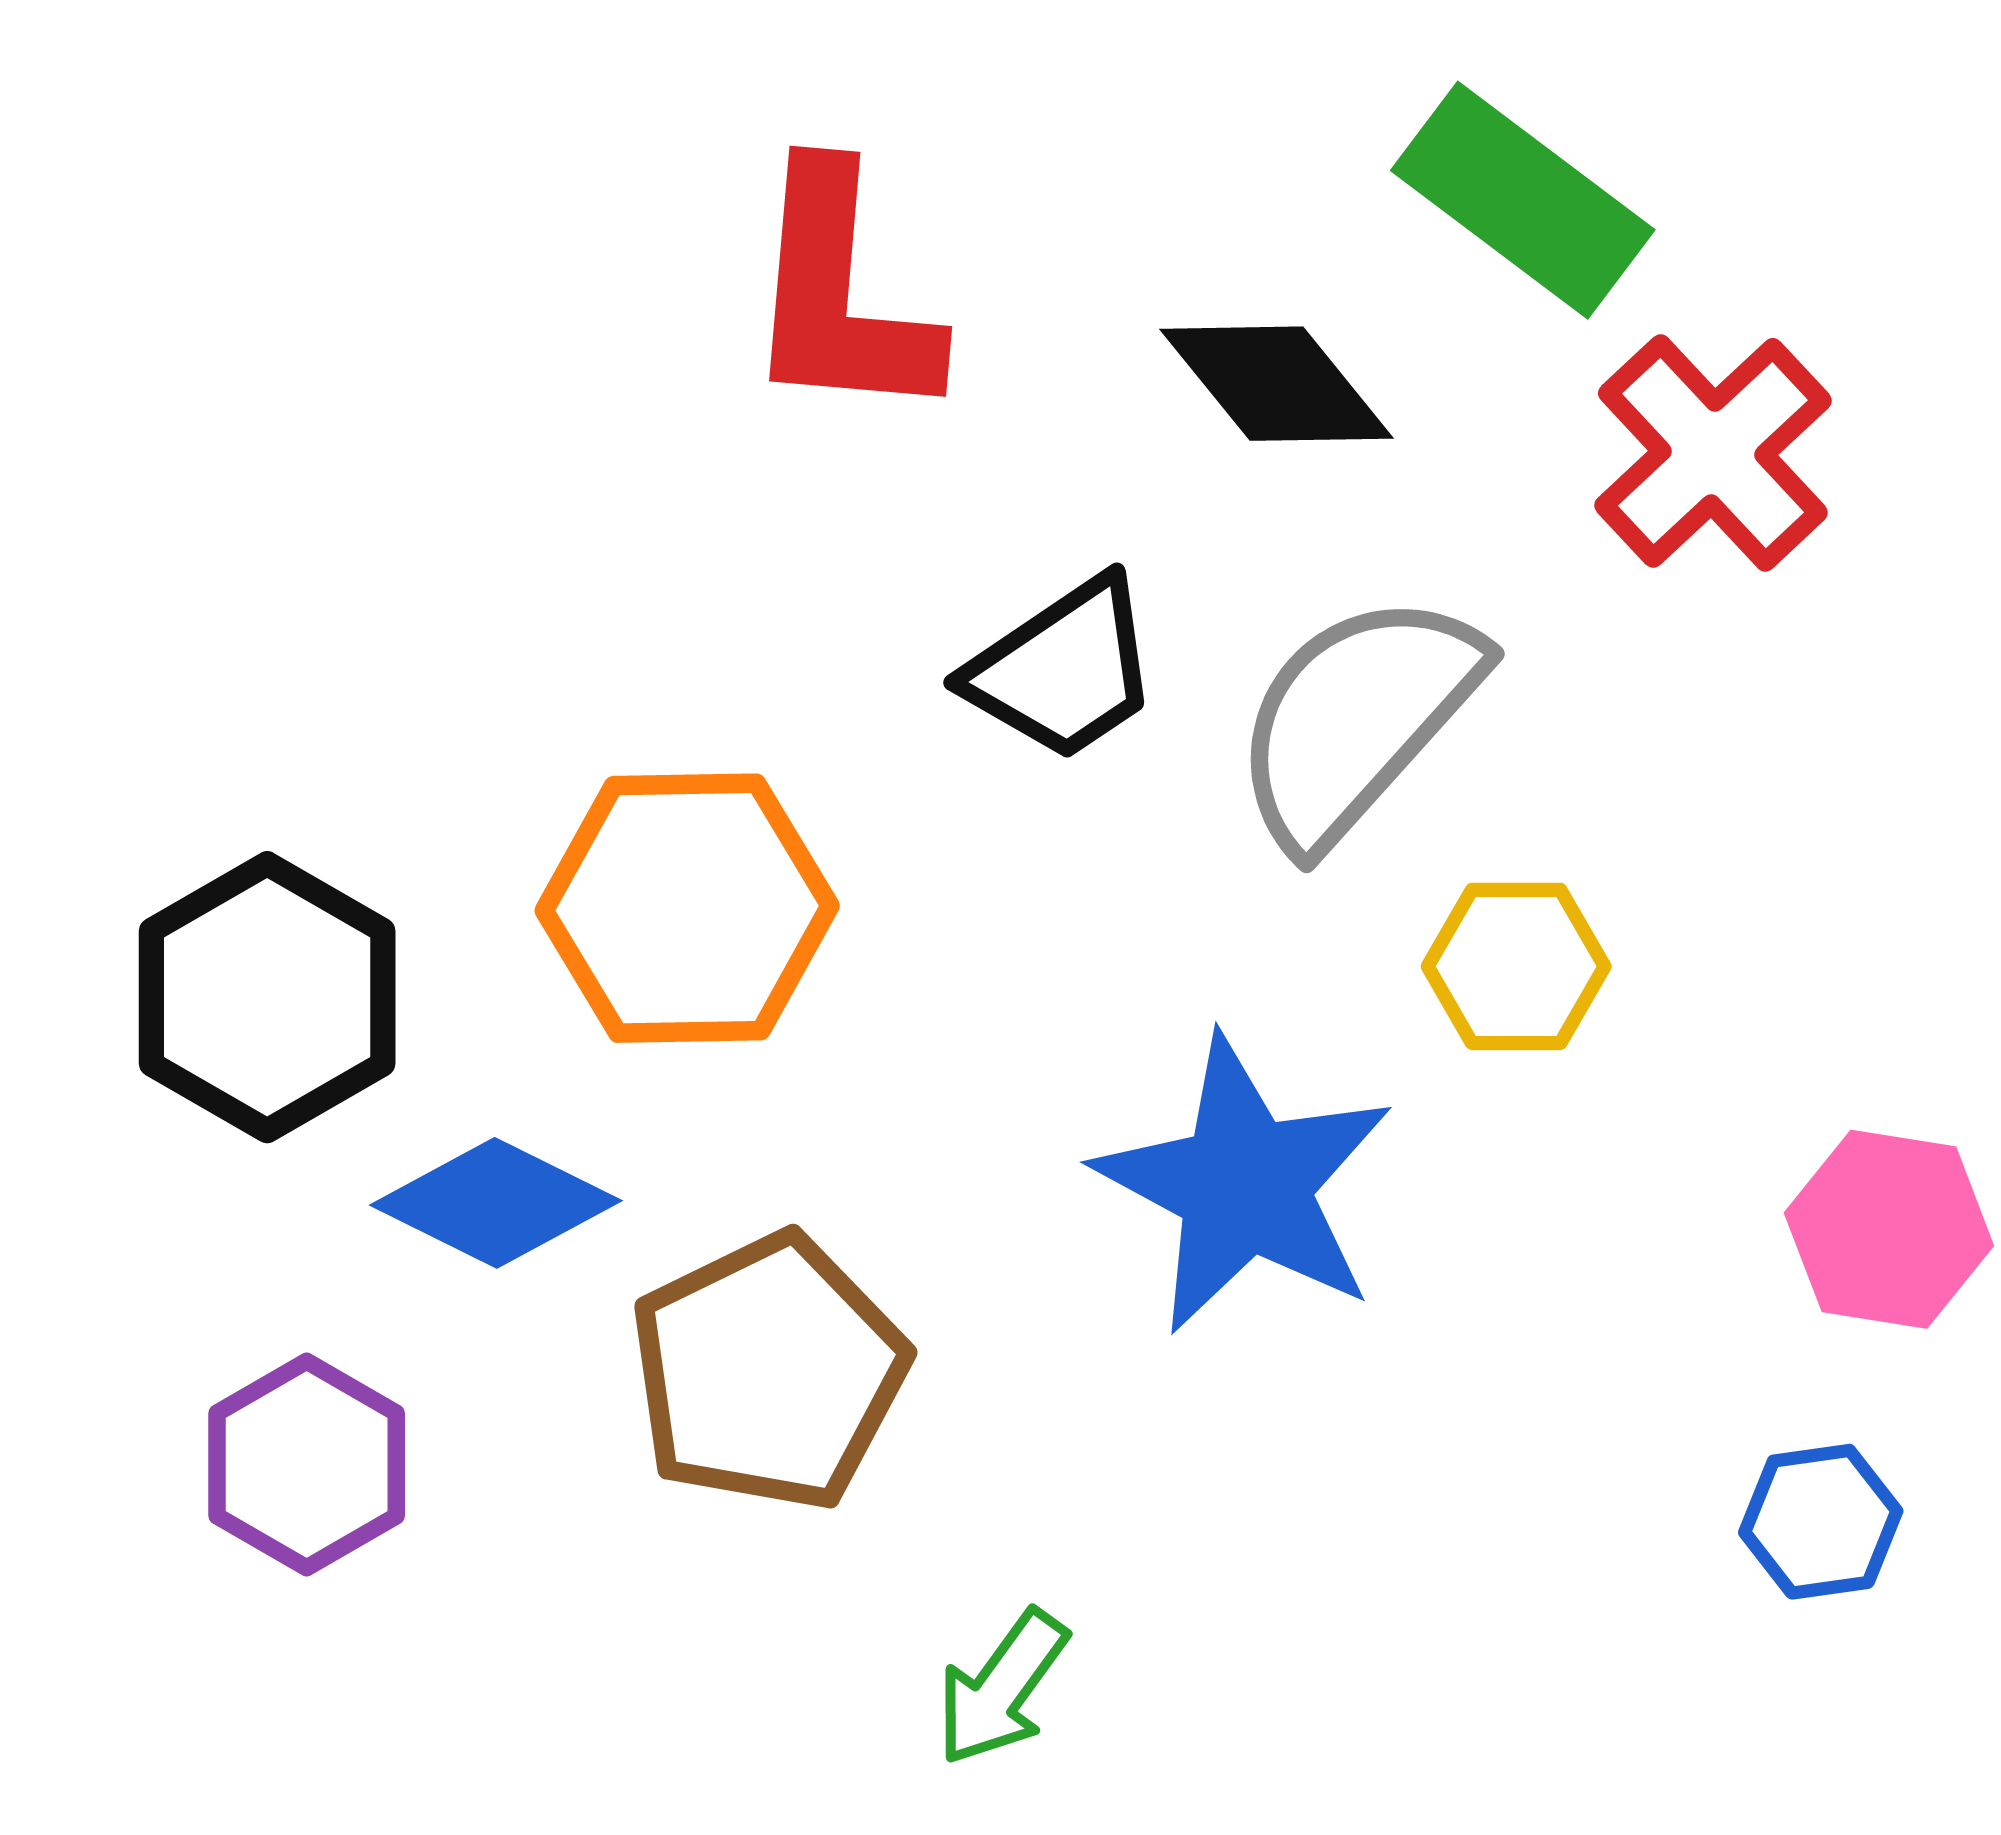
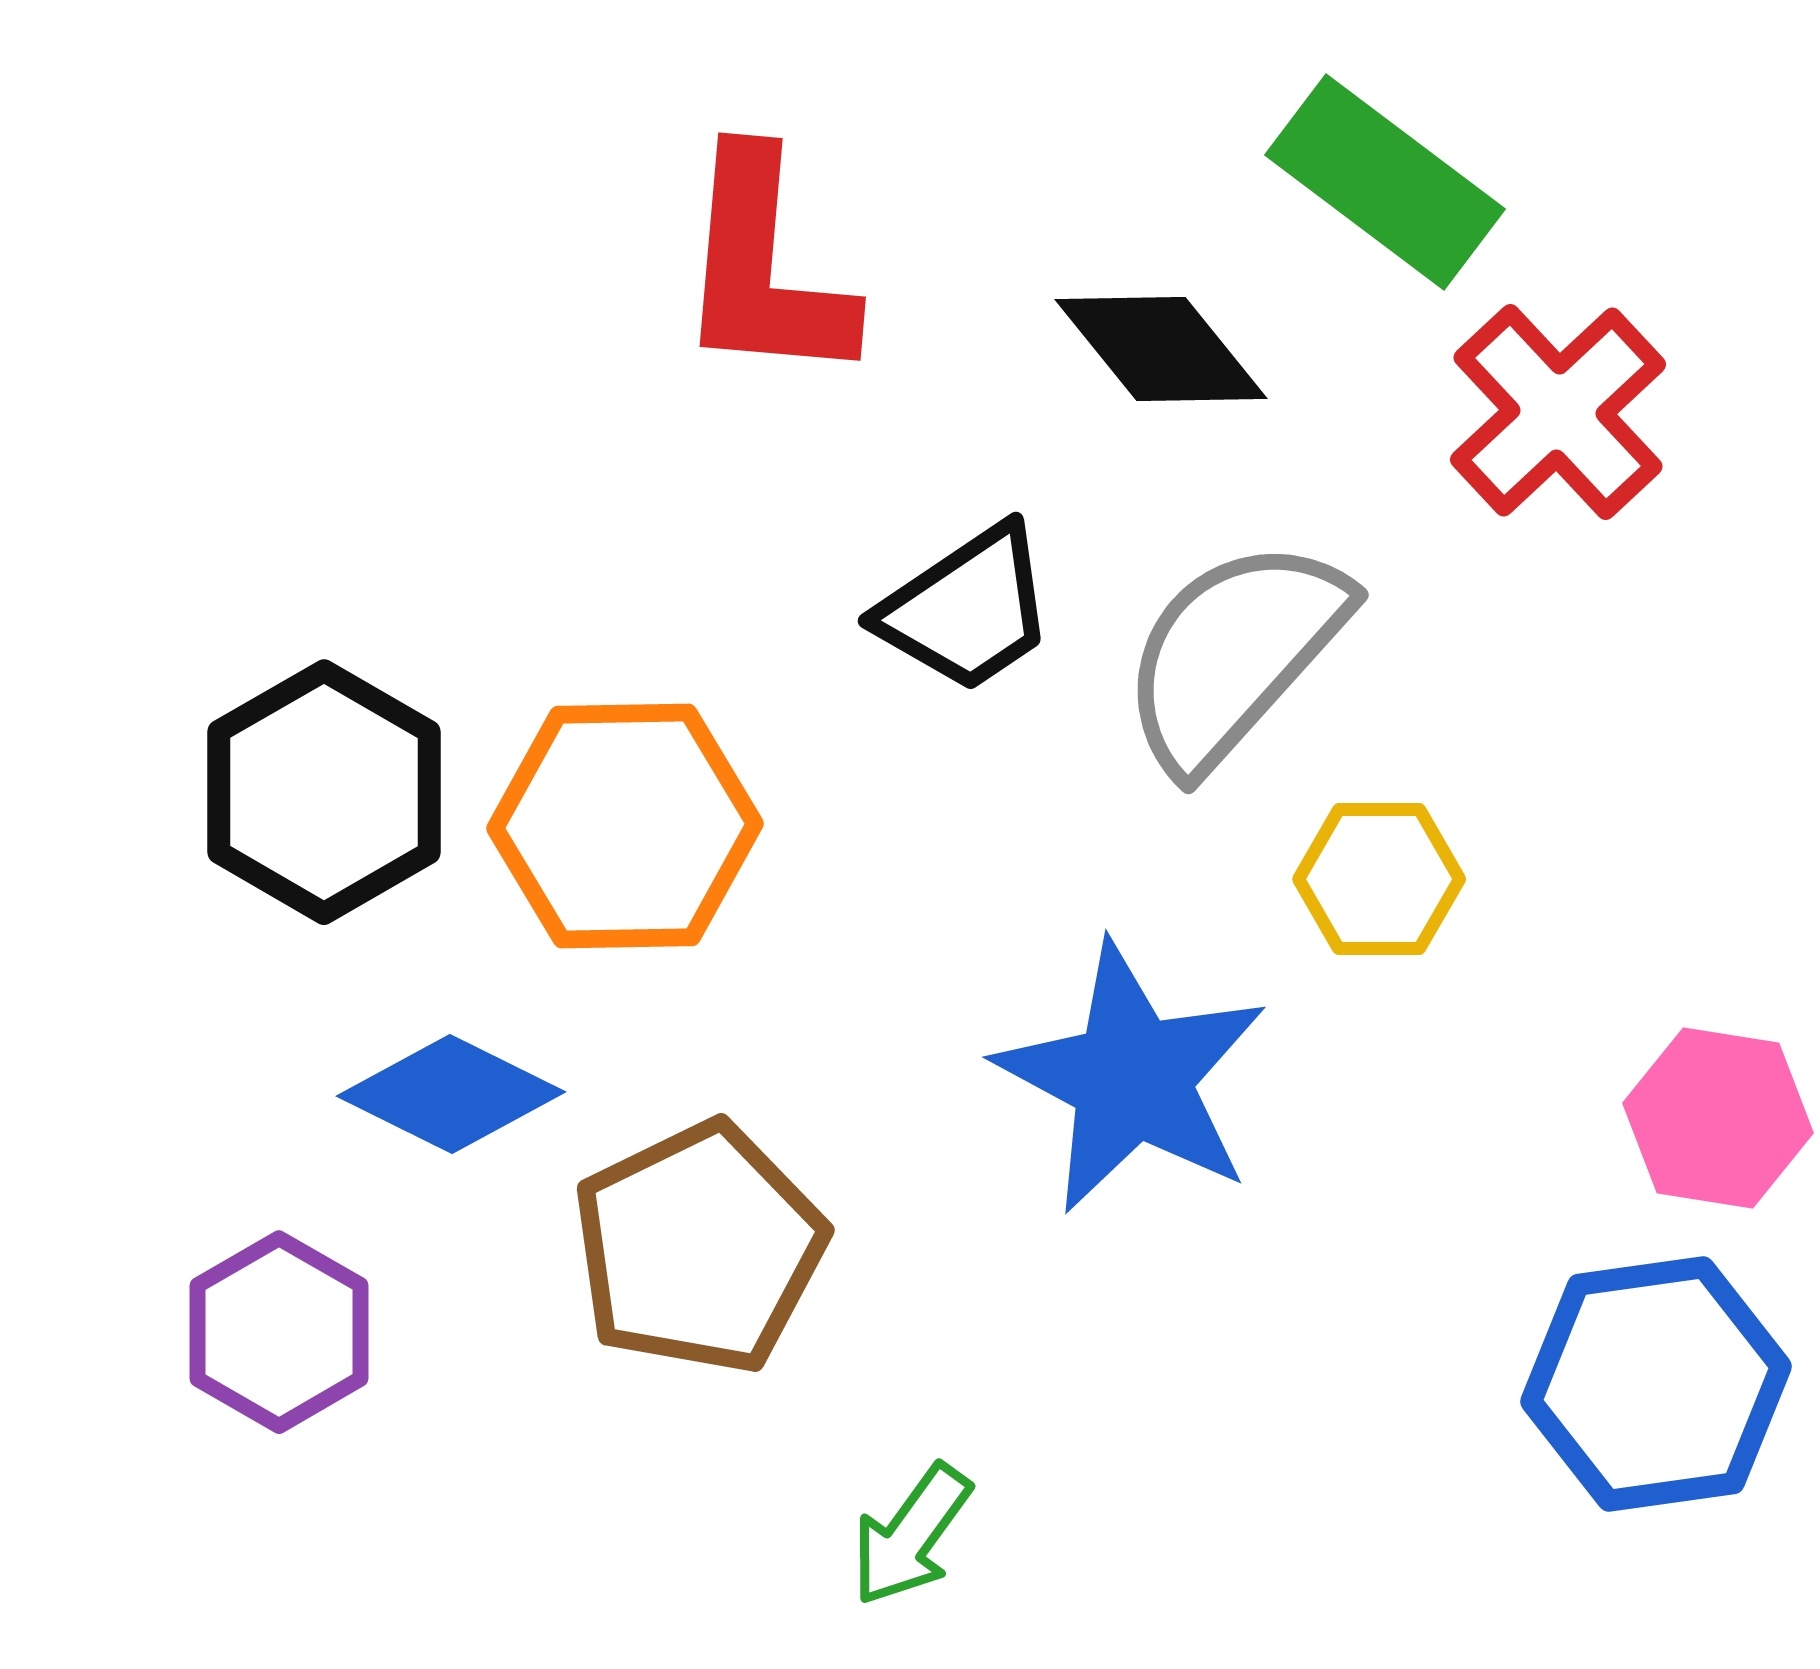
black hexagon: (267, 997) -> (324, 792), moved
blue hexagon: (1821, 1522) -> (1656, 1384), size x1.8

